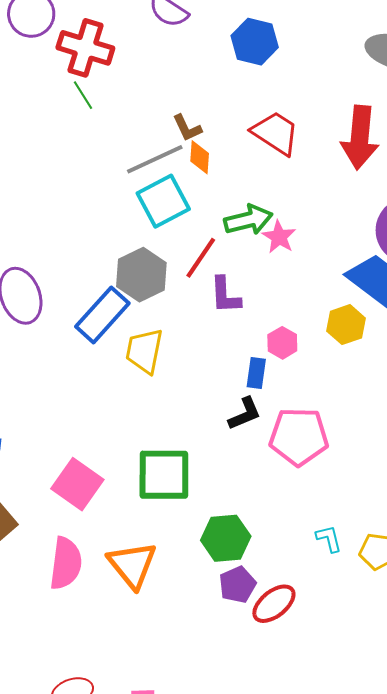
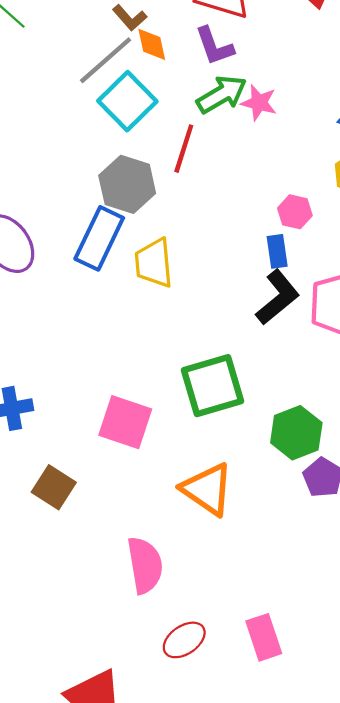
purple L-shape: (225, 295) -> (214, 46), moved
black L-shape: (245, 414) -> (278, 297), size x1.4
pink semicircle: (66, 563) -> (145, 565), moved

